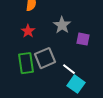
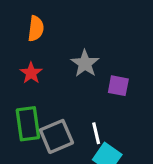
gray square: (45, 58) -> (56, 136), moved
white line: (69, 69) -> (96, 133), turned 40

